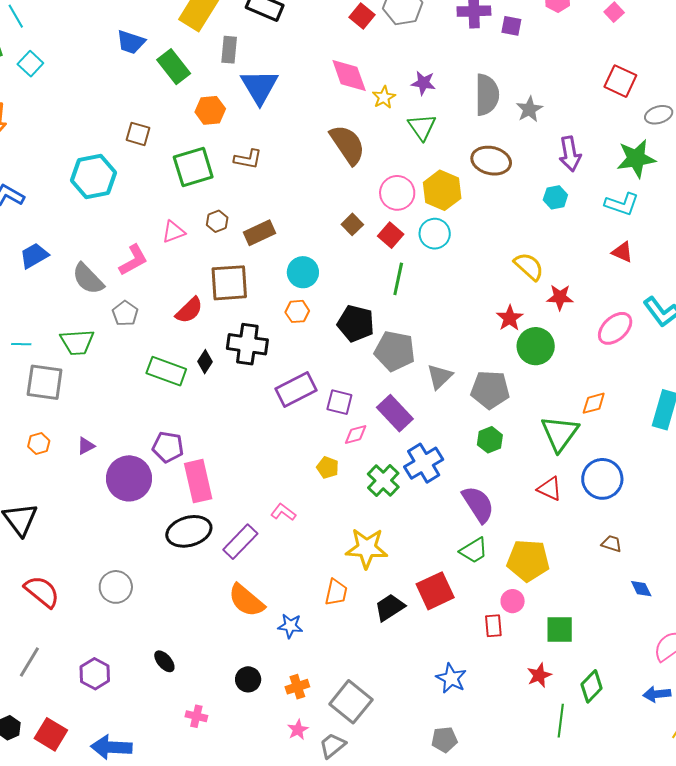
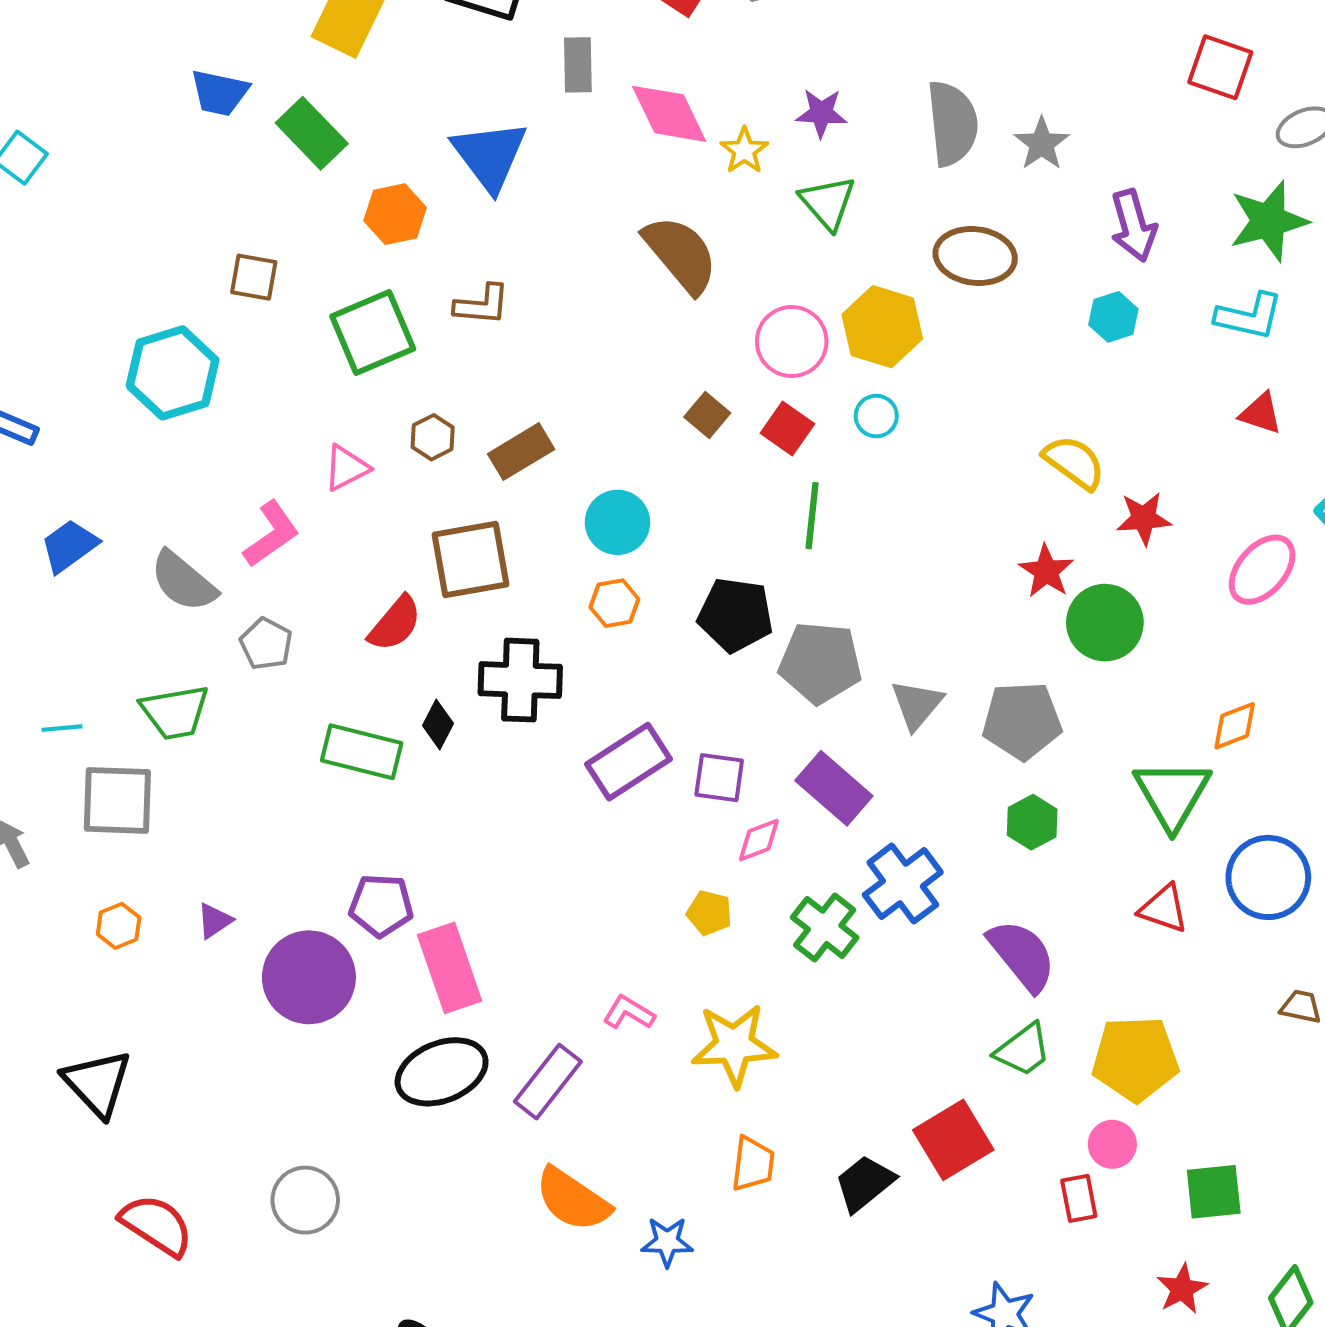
gray rectangle: (229, 50) -> (578, 65), moved
cyan circle: (435, 234) -> (876, 416), size x0.7
yellow star: (367, 548) -> (734, 1045), moved

